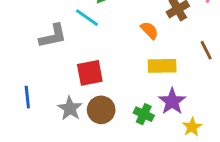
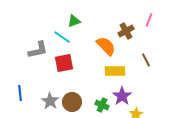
orange semicircle: (149, 30) -> (106, 46), size x1.5
red square: (90, 73) -> (64, 63), moved

